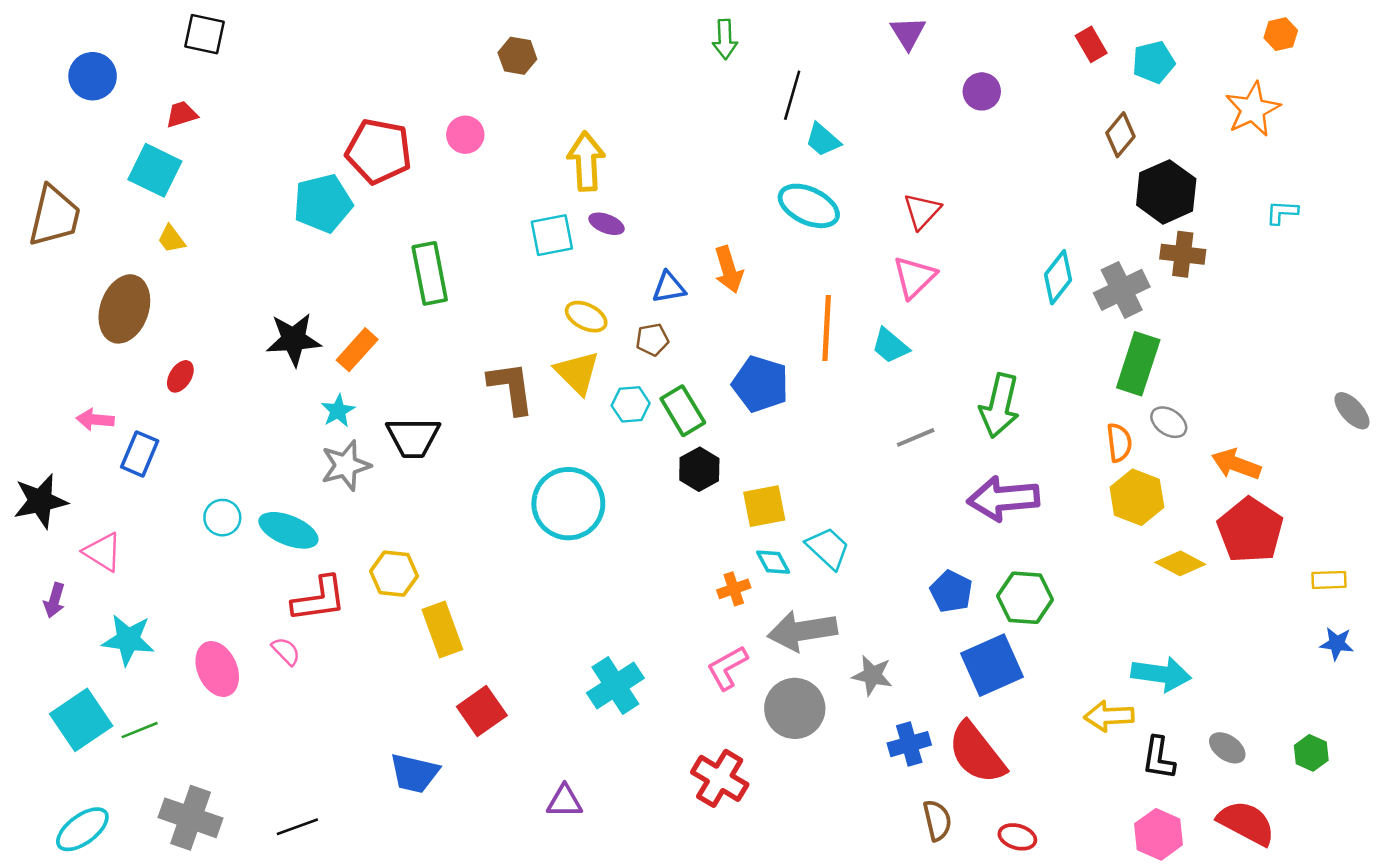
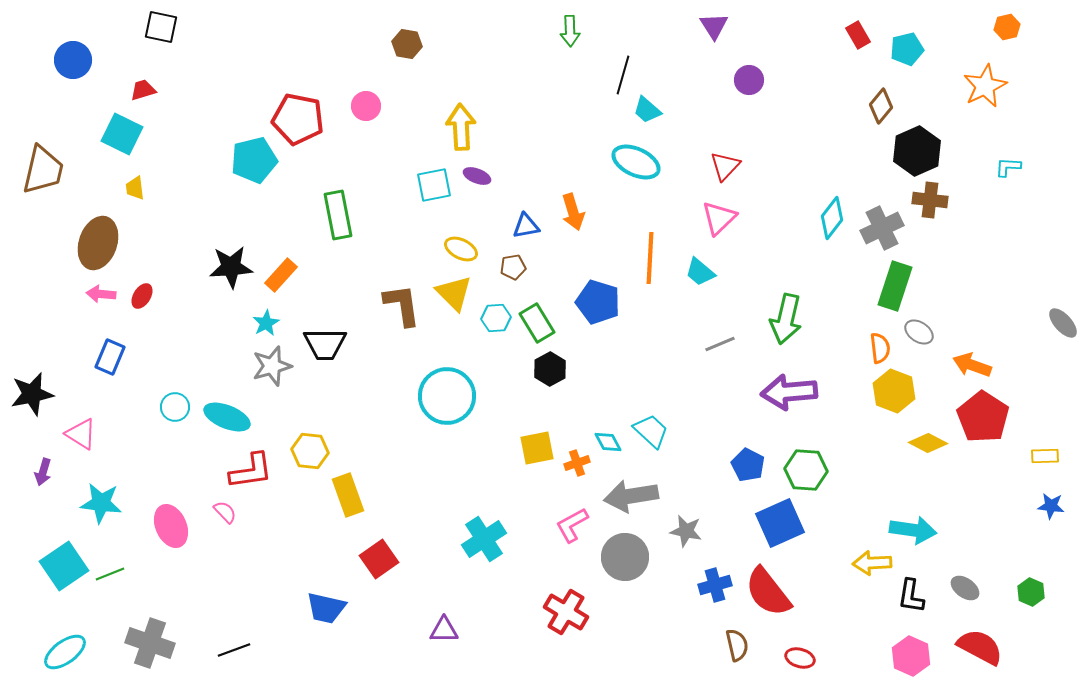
purple circle: (982, 91) -> (749, 80), moved
yellow trapezoid: (171, 239) -> (135, 188), turned 30
pink arrow: (95, 420) -> (101, 294), moved
yellow square: (764, 506) -> (537, 448), moved

